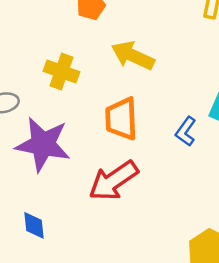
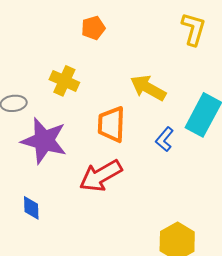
yellow arrow: (133, 56) -> (148, 88), moved

